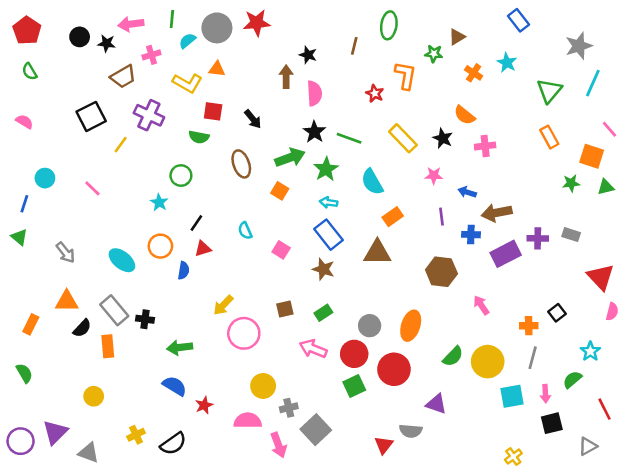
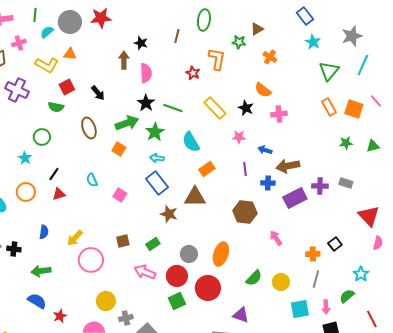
cyan star: (507, 63) -> (313, 42), moved
red square: (213, 111) -> (67, 87), turned -35
orange square: (592, 156) -> (354, 109), moved
brown star: (323, 269) -> (169, 214), moved
blue semicircle: (184, 270) -> (44, 232), moved
yellow circle: (488, 362) -> (281, 282), size x0.7

